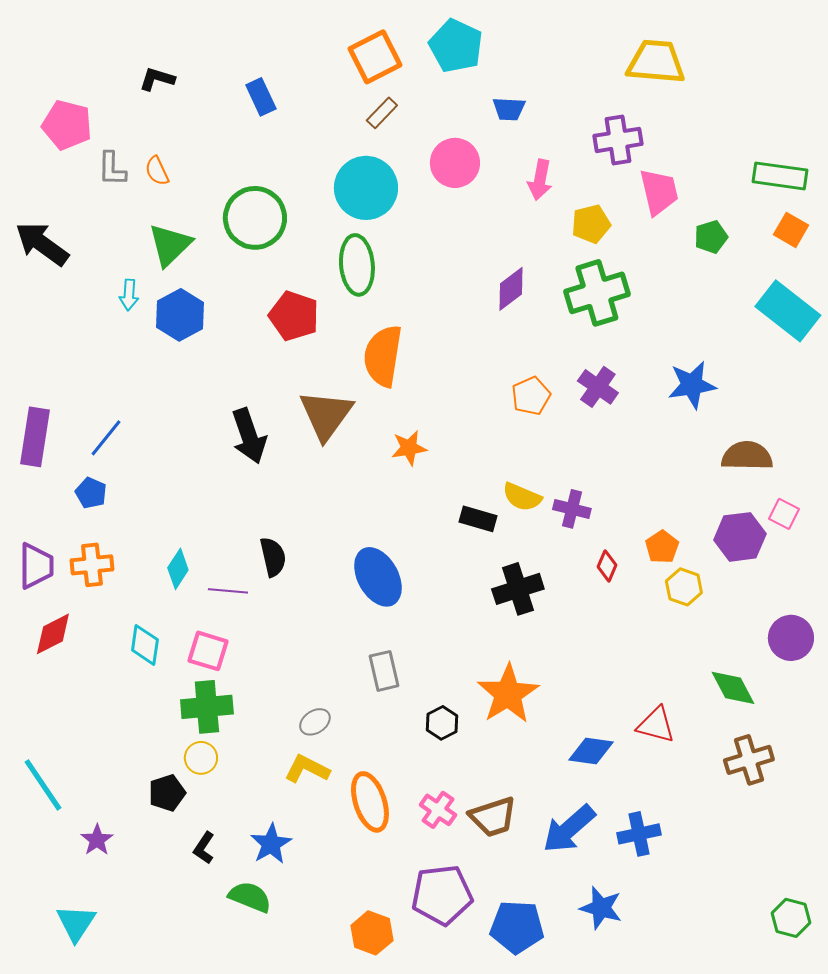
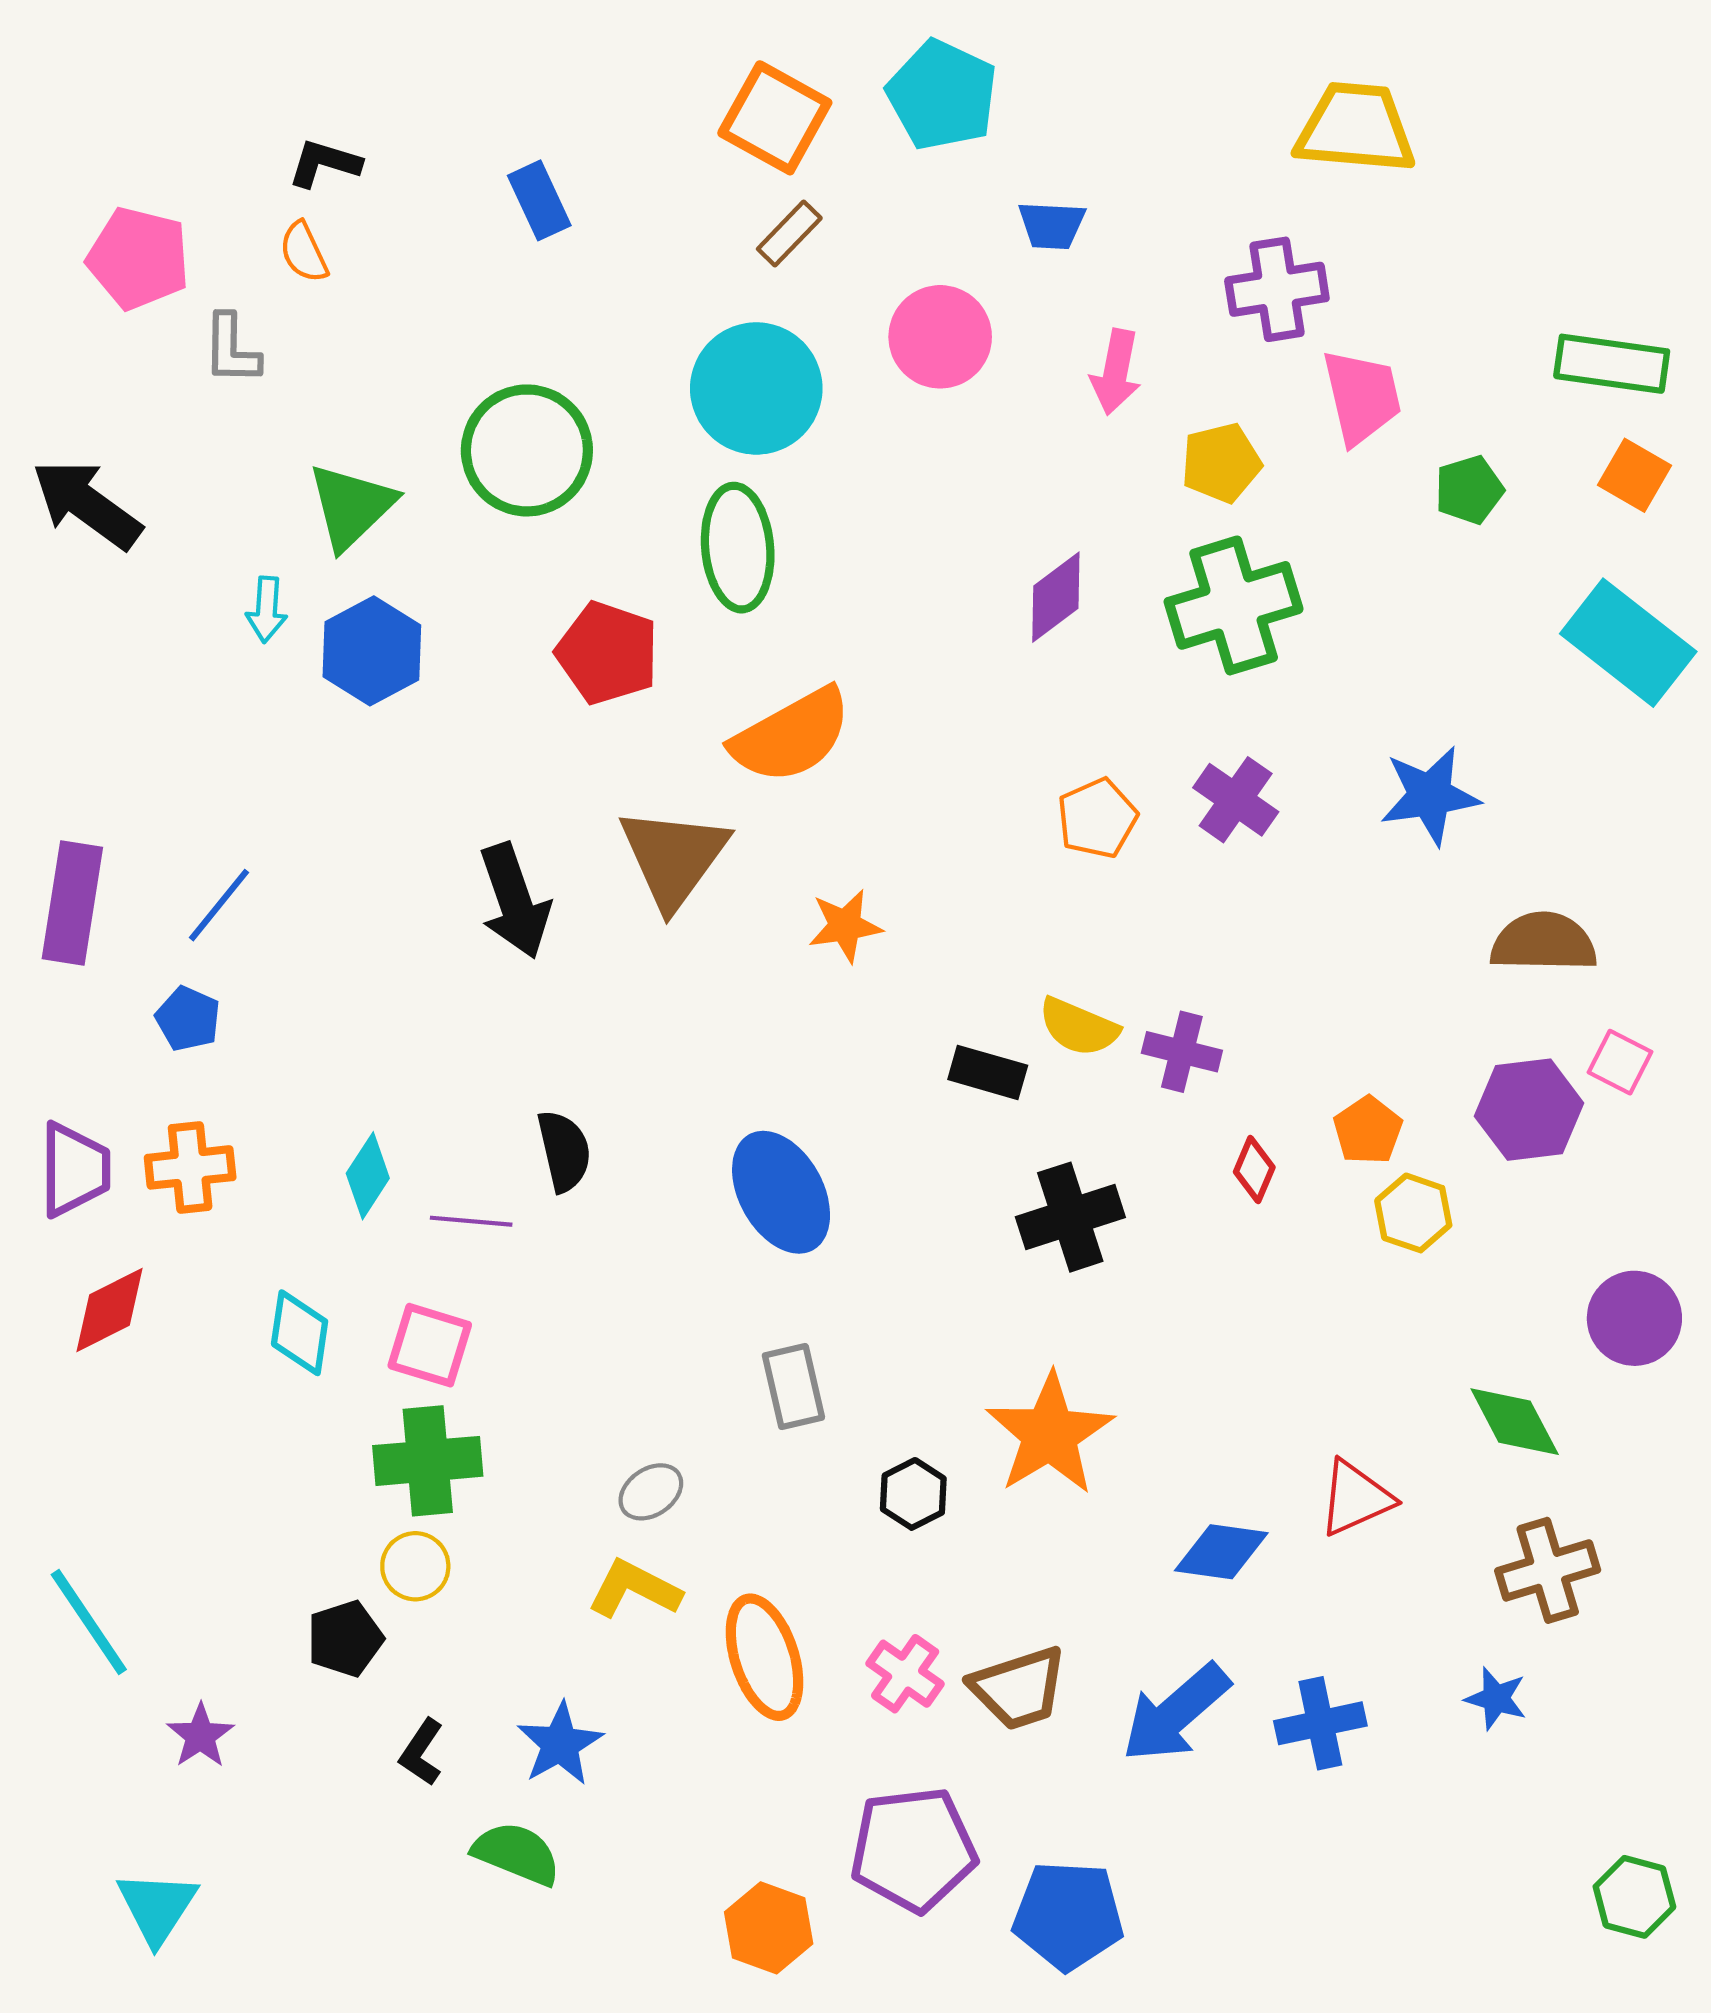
orange square: (375, 57) -> (775, 118), turned -34
orange semicircle: (157, 171) -> (304, 252), moved
orange semicircle: (383, 356) -> (791, 736), turned -128
red triangle: (656, 725) -> (1355, 1498), turned -39
blue star: (601, 908) -> (1496, 1699), moved, size x0.7

